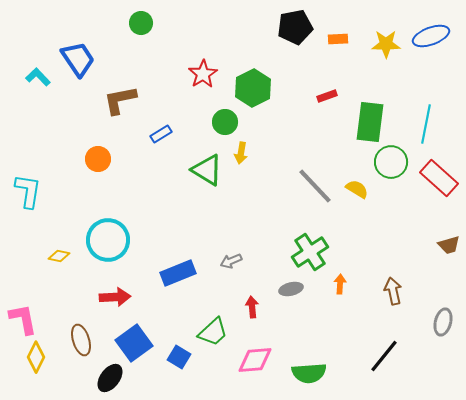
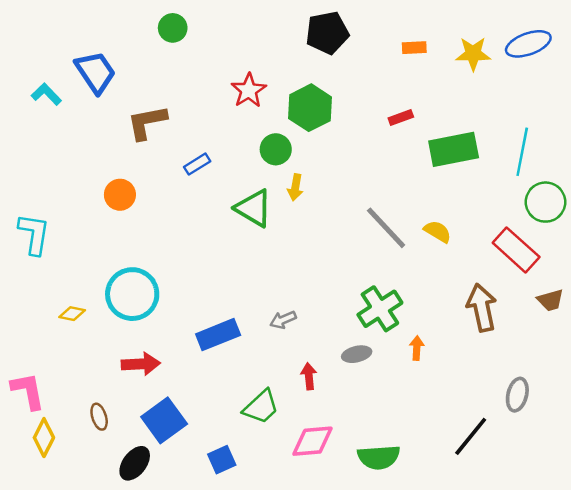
black pentagon: (295, 27) -> (327, 33), moved
green rectangle: (370, 122) -> (454, 149), turned 72
green circle: (391, 162) -> (545, 202), moved
red rectangle: (439, 178) -> (516, 250), moved
brown arrow: (393, 291) -> (482, 308), moved, size x1.4
gray ellipse: (443, 322) -> (517, 395), moved
brown ellipse: (81, 340) -> (99, 417), size x0.7
blue square: (179, 357) -> (222, 460), moved, turned 35

